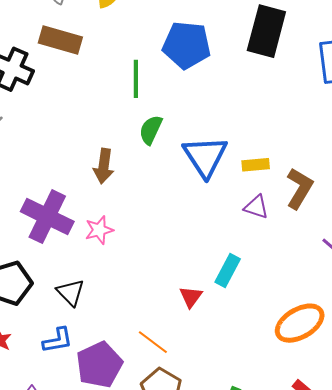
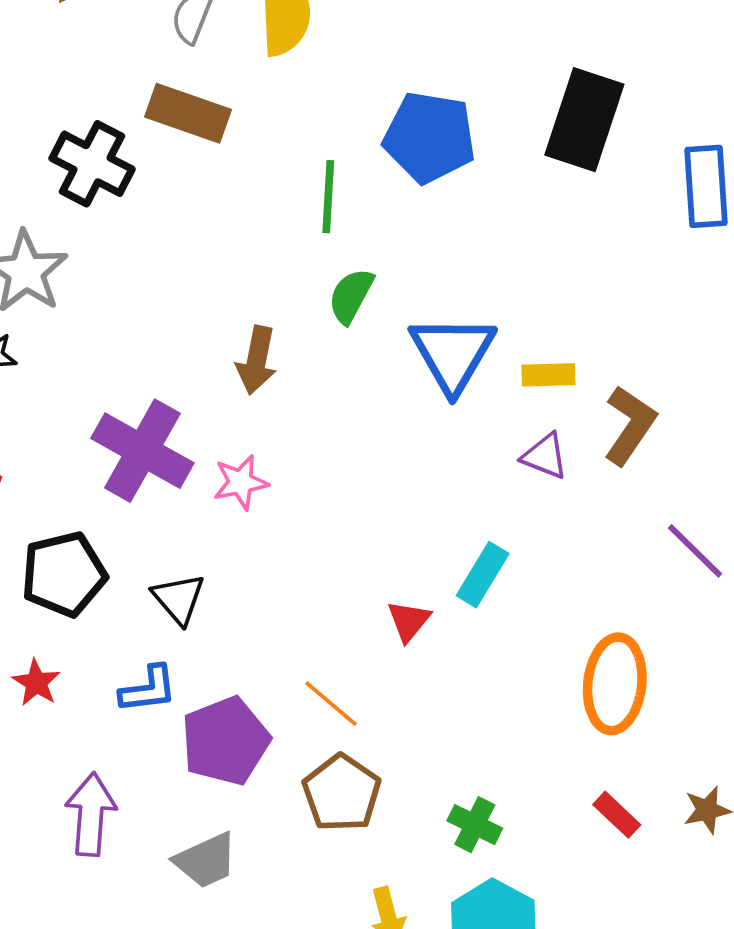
orange ellipse: (300, 323) -> (615, 684), turned -57

